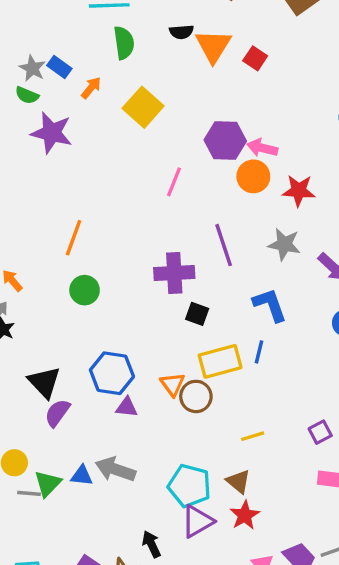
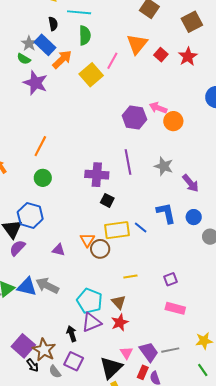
black semicircle: (181, 32) -> (53, 24), moved, turned -104
blue rectangle: (59, 67) -> (45, 45), size x1.5
orange arrow: (91, 88) -> (62, 59), size x1.5
purple hexagon: (225, 141) -> (134, 117), moved
orange circle: (253, 176) -> (173, 121), moved
pink line: (174, 182) -> (112, 61), moved
red star: (299, 191) -> (188, 57), moved, turned 30
blue L-shape: (270, 305) -> (166, 213), moved
blue line: (259, 352) -> (141, 228), turned -72
blue hexagon: (112, 373) -> (30, 215), moved
blue triangle: (82, 476) -> (27, 287), size x1.5
black arrow: (151, 544) -> (72, 334), moved

